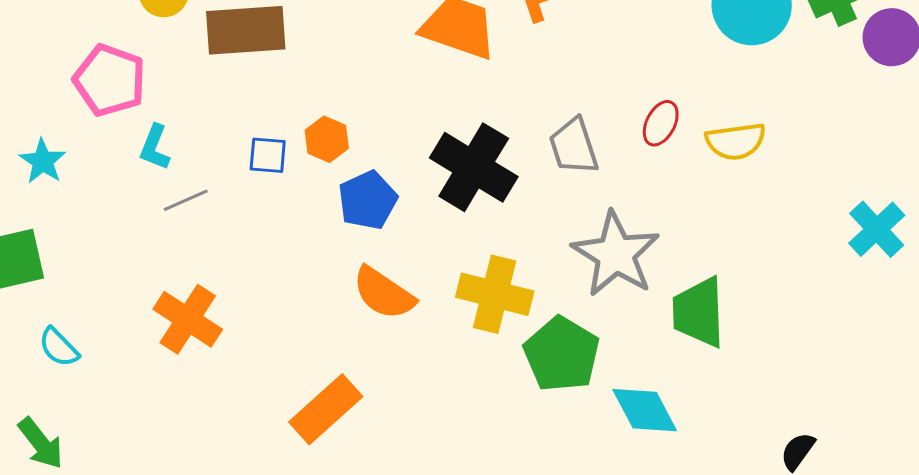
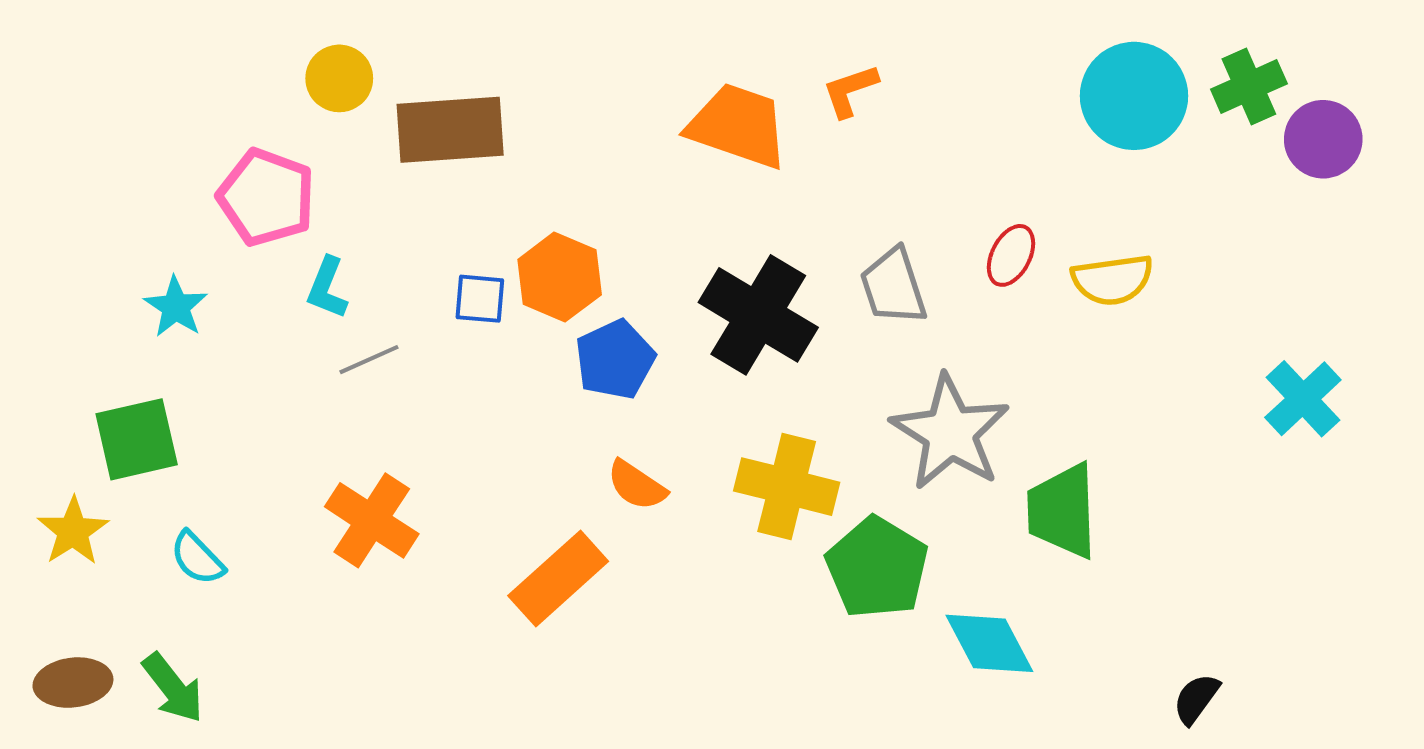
orange hexagon: (327, 139) -> (560, 277), size x1.4
orange semicircle: (384, 293) -> (637, 485), size x0.7
orange rectangle: (326, 409) -> (558, 578), moved

